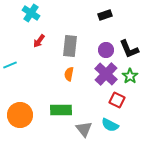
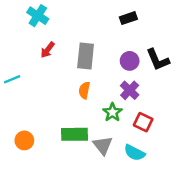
purple cross: (106, 74) -> (130, 90), size x0.7
green star: (130, 76) -> (112, 112), moved
orange circle: (20, 115) -> (24, 140), size x0.6
gray triangle: (84, 129) -> (103, 145), moved

